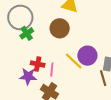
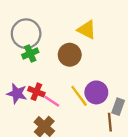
pink line: (52, 70) -> (52, 101), turned -72
purple star: (28, 76) -> (17, 93), moved

